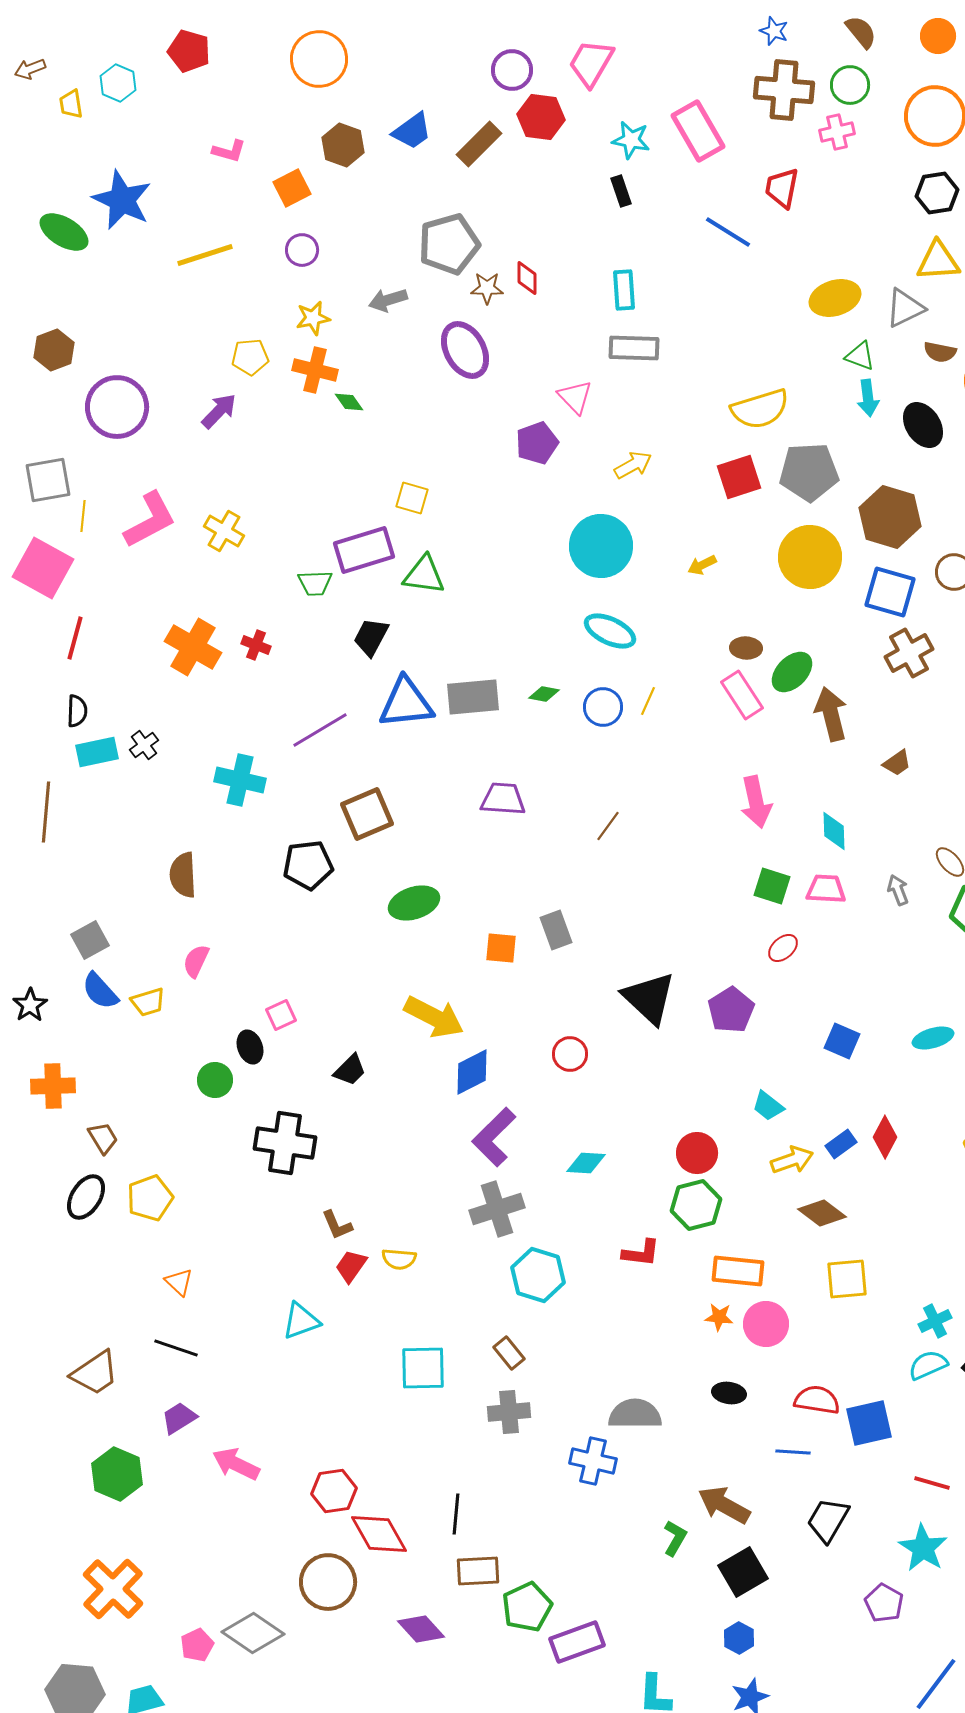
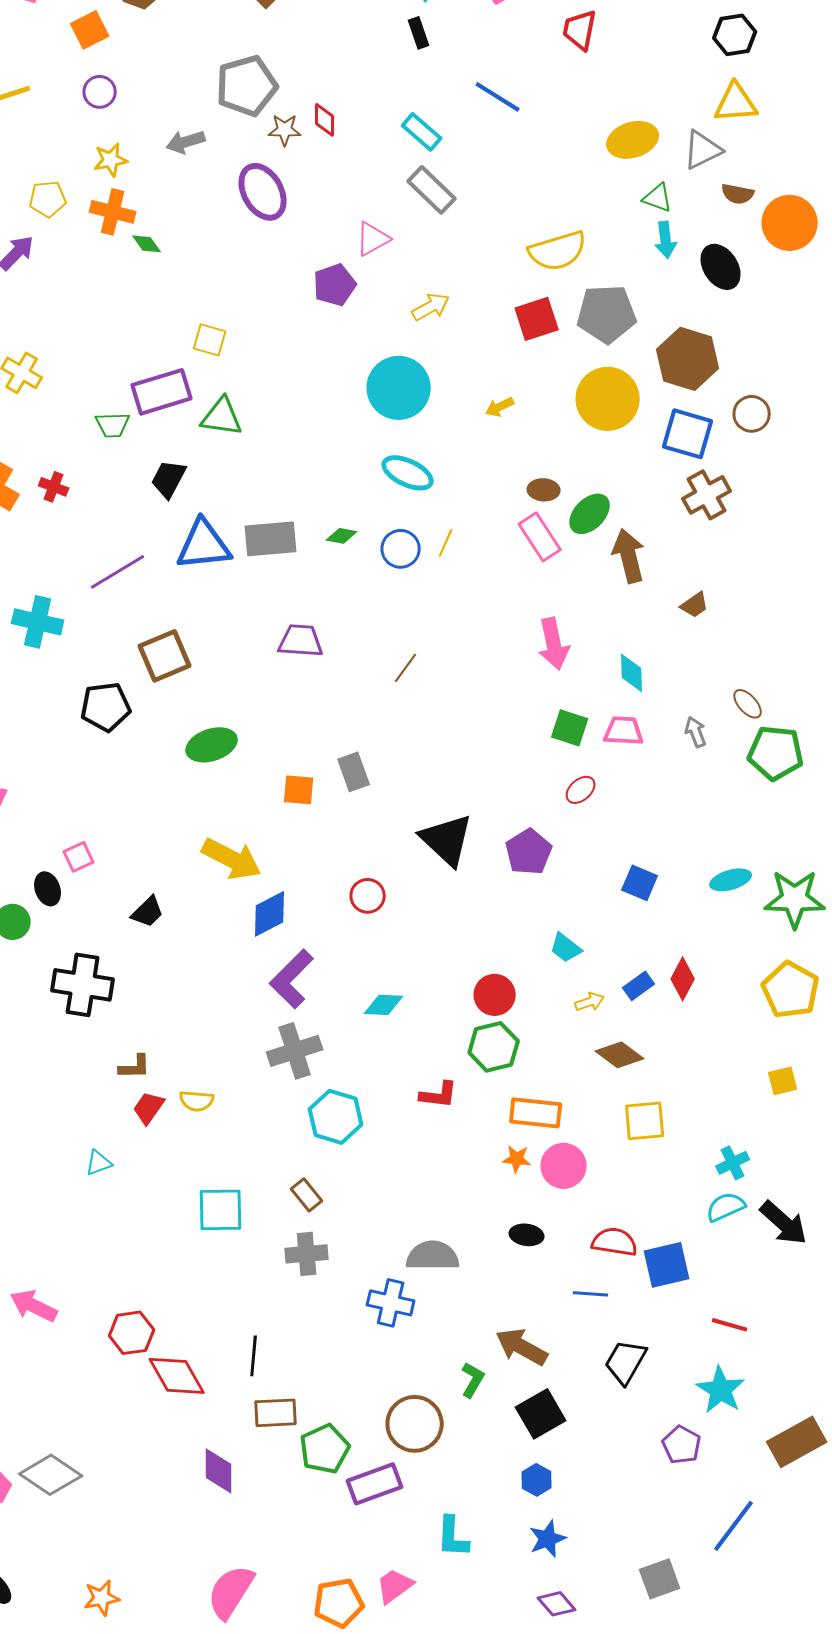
blue line: (728, 232) -> (498, 97), moved
cyan rectangle: (624, 290) -> (422, 132), turned -45
gray rectangle: (634, 348) -> (432, 190), turned 42
pink triangle: (575, 397) -> (373, 239), turned 45
yellow arrow: (792, 1160) -> (590, 1002), size x0.7
brown L-shape: (337, 1225) -> (135, 1067), turned -68
cyan triangle: (301, 1321) -> (99, 1163), size x0.7
brown circle: (328, 1582) -> (415, 1424), moved
purple diamond: (421, 1629) -> (219, 1471), turned 42

